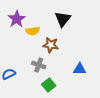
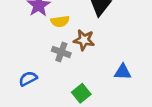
gray cross: (39, 65) -> (61, 52), moved

